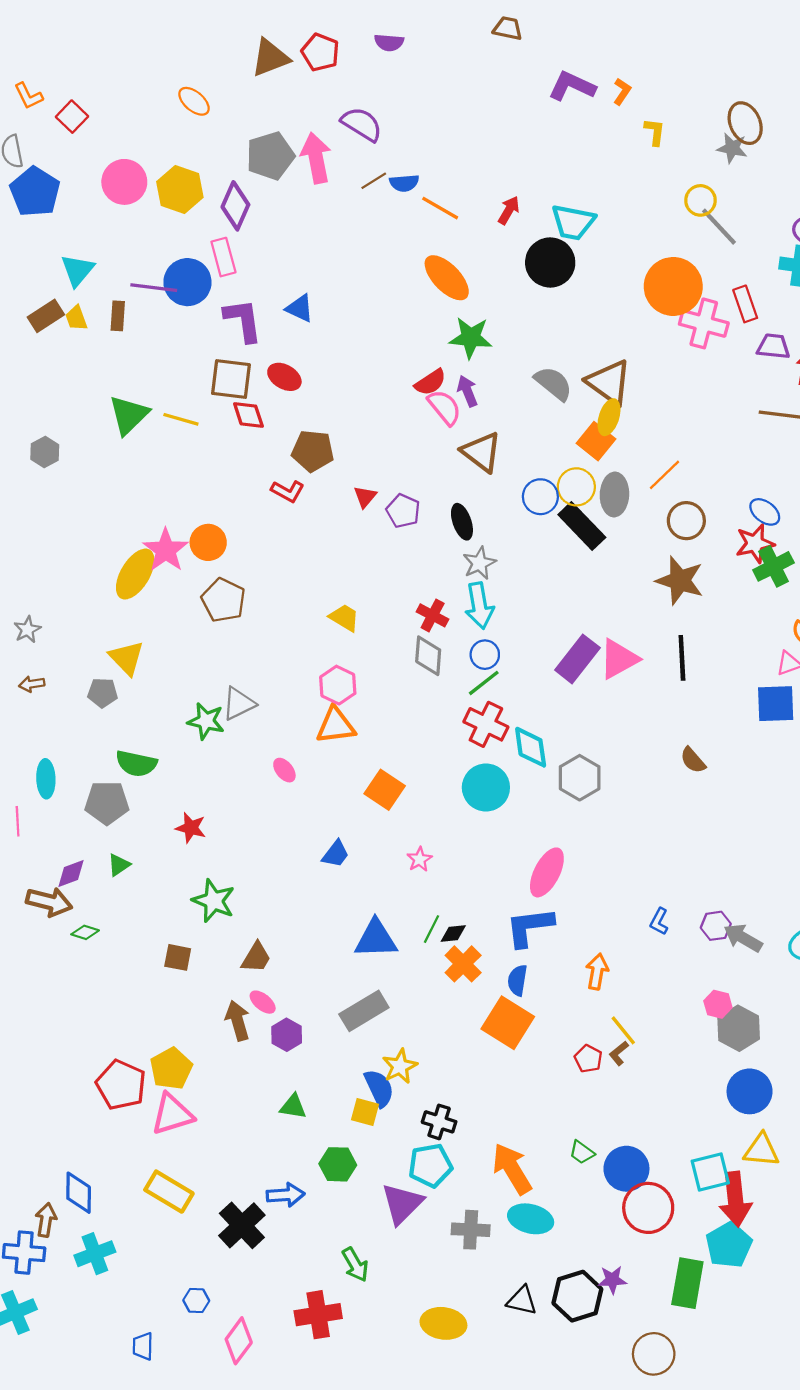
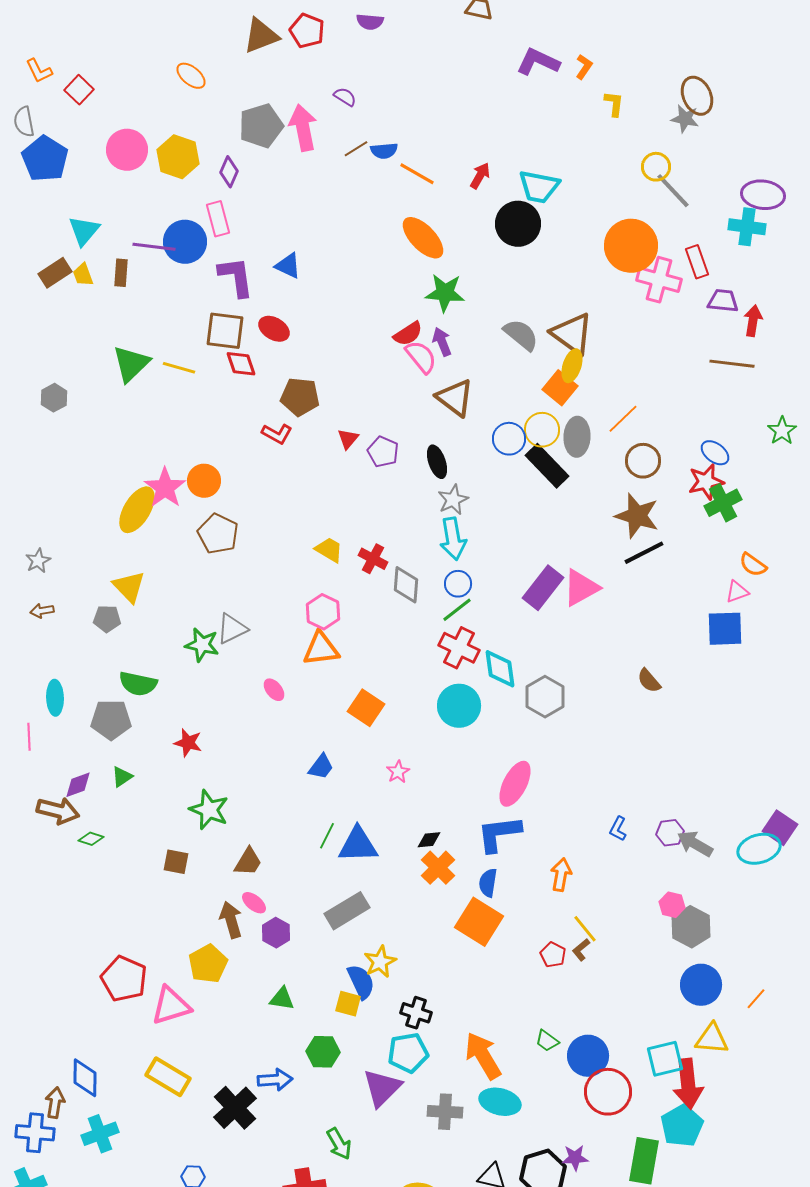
purple semicircle: (362, 124) -> (345, 97), size x0.6
purple diamond: (235, 206) -> (229, 172), size x0.7
red cross: (433, 615) -> (373, 559), moved
black line: (682, 658) -> (644, 553), moved, turned 66
green line: (431, 929) -> (327, 836), moved
yellow pentagon: (171, 1069) -> (208, 964), moved

